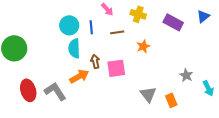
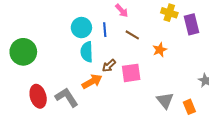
yellow cross: (138, 14) -> (169, 13), moved
purple rectangle: (173, 22) -> (191, 24), turned 48
brown line: (117, 32) -> (132, 35), turned 40
brown arrow: (95, 61) -> (109, 66), turned -120

